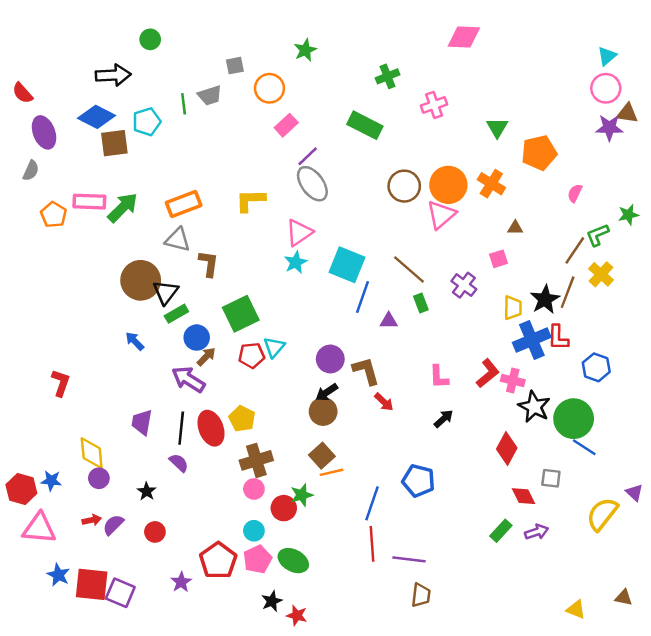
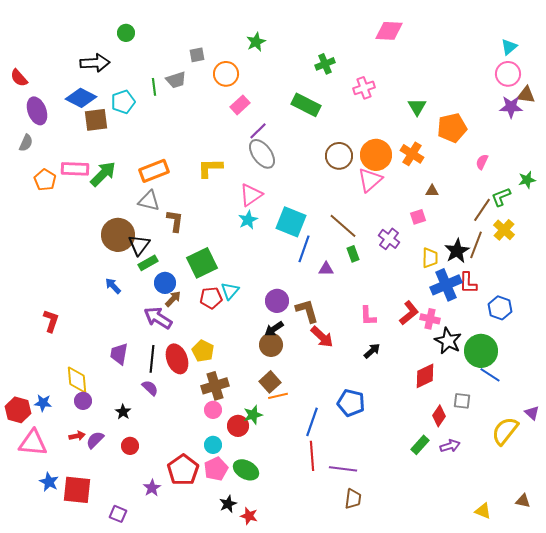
red arrow: (384, 402) -> (322, 337), size x1.4
red diamond: (507, 448) -> (425, 376), turned 36
red diamond: (523, 496) -> (439, 416), turned 60
purple square: (120, 593) -> (118, 514), moved, size x0.7

